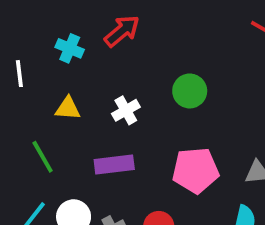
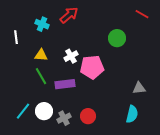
green circle: (190, 91) -> (117, 38), moved
green line: (43, 157) -> (41, 76), moved
pink pentagon: (196, 170) -> (92, 67), moved

